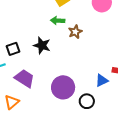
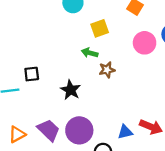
black star: (42, 45) -> (71, 90), moved
purple trapezoid: (25, 78) -> (49, 130), moved

